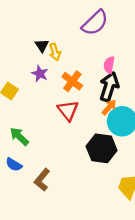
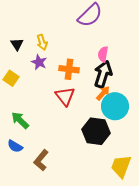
black triangle: (42, 45) -> (17, 44), moved
yellow arrow: (55, 52) -> (42, 42), moved
orange cross: (72, 81) -> (69, 69), turned -30

